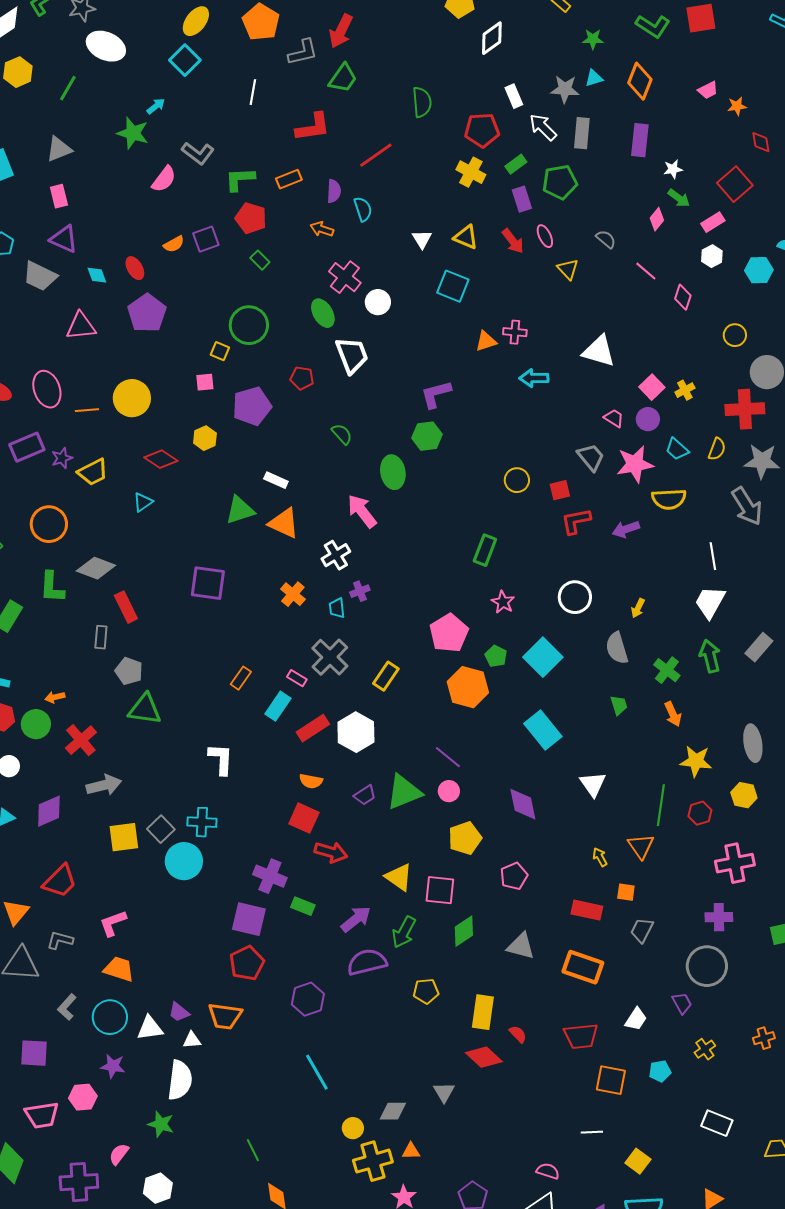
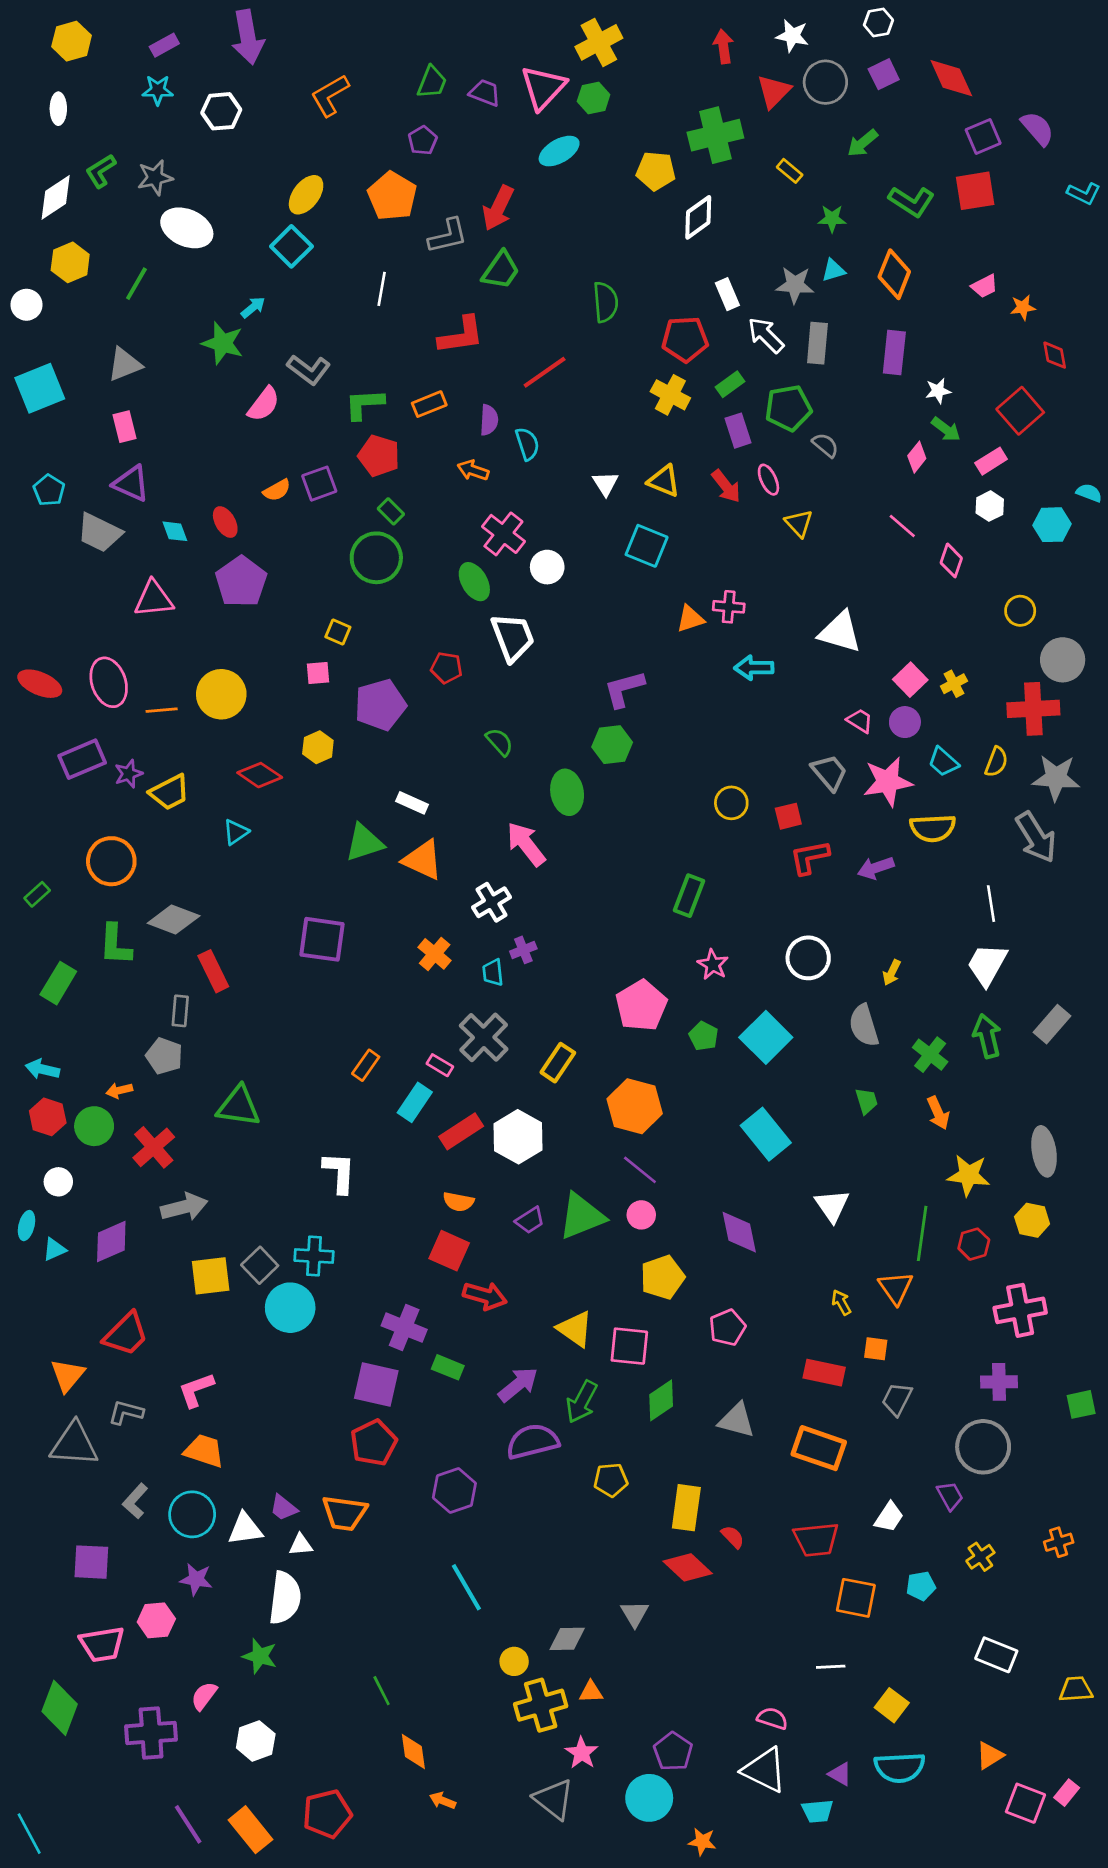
gray semicircle: (606, 239) -> (825, 445), moved
green circle: (249, 325) -> (376, 558), moved
gray pentagon: (129, 671) -> (164, 1056), moved
orange hexagon: (468, 687) -> (635, 1106), moved

